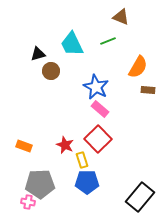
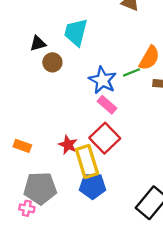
green line: (108, 41) -> (131, 72), moved
cyan trapezoid: (72, 44) -> (76, 32), turned 40
yellow rectangle: (82, 160) -> (87, 162), size x1.8

